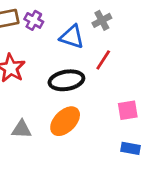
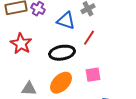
pink square: (128, 110) -> (93, 75), moved

